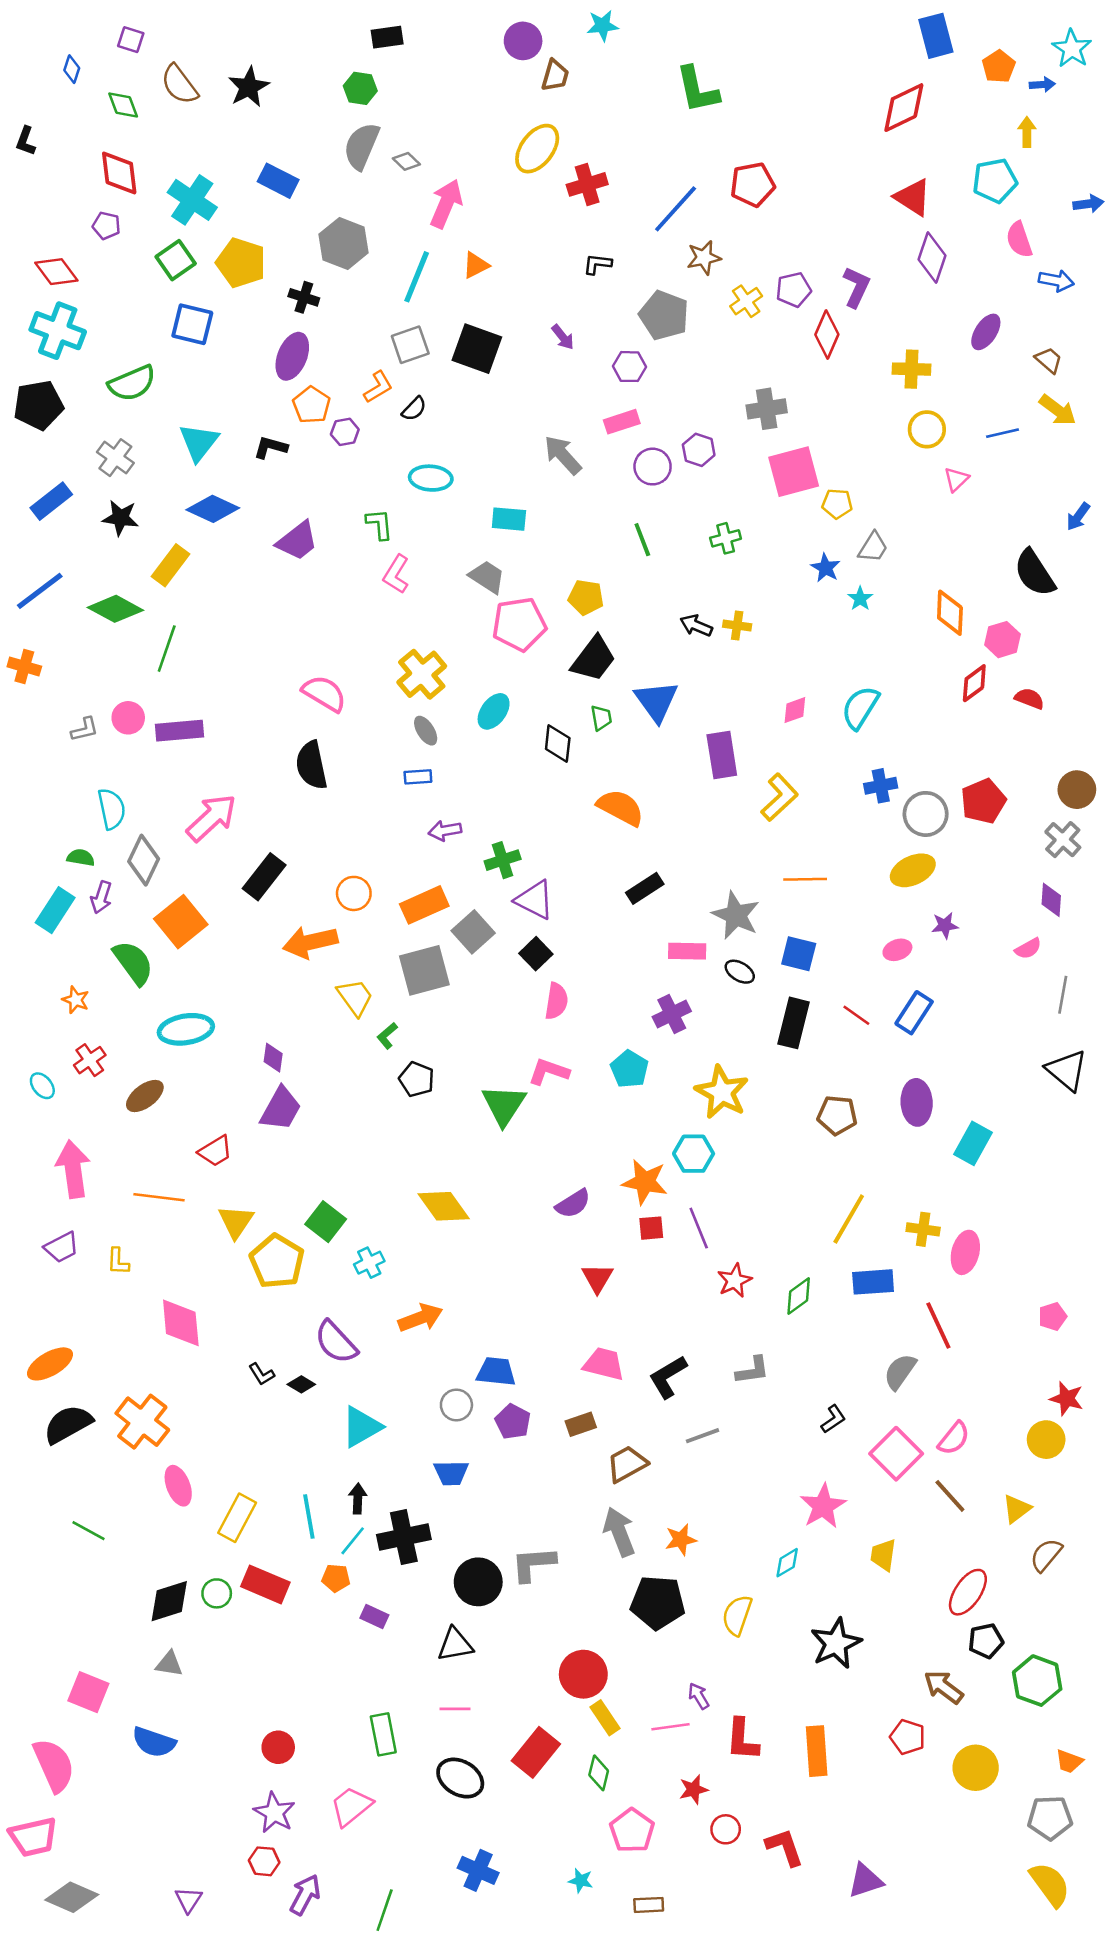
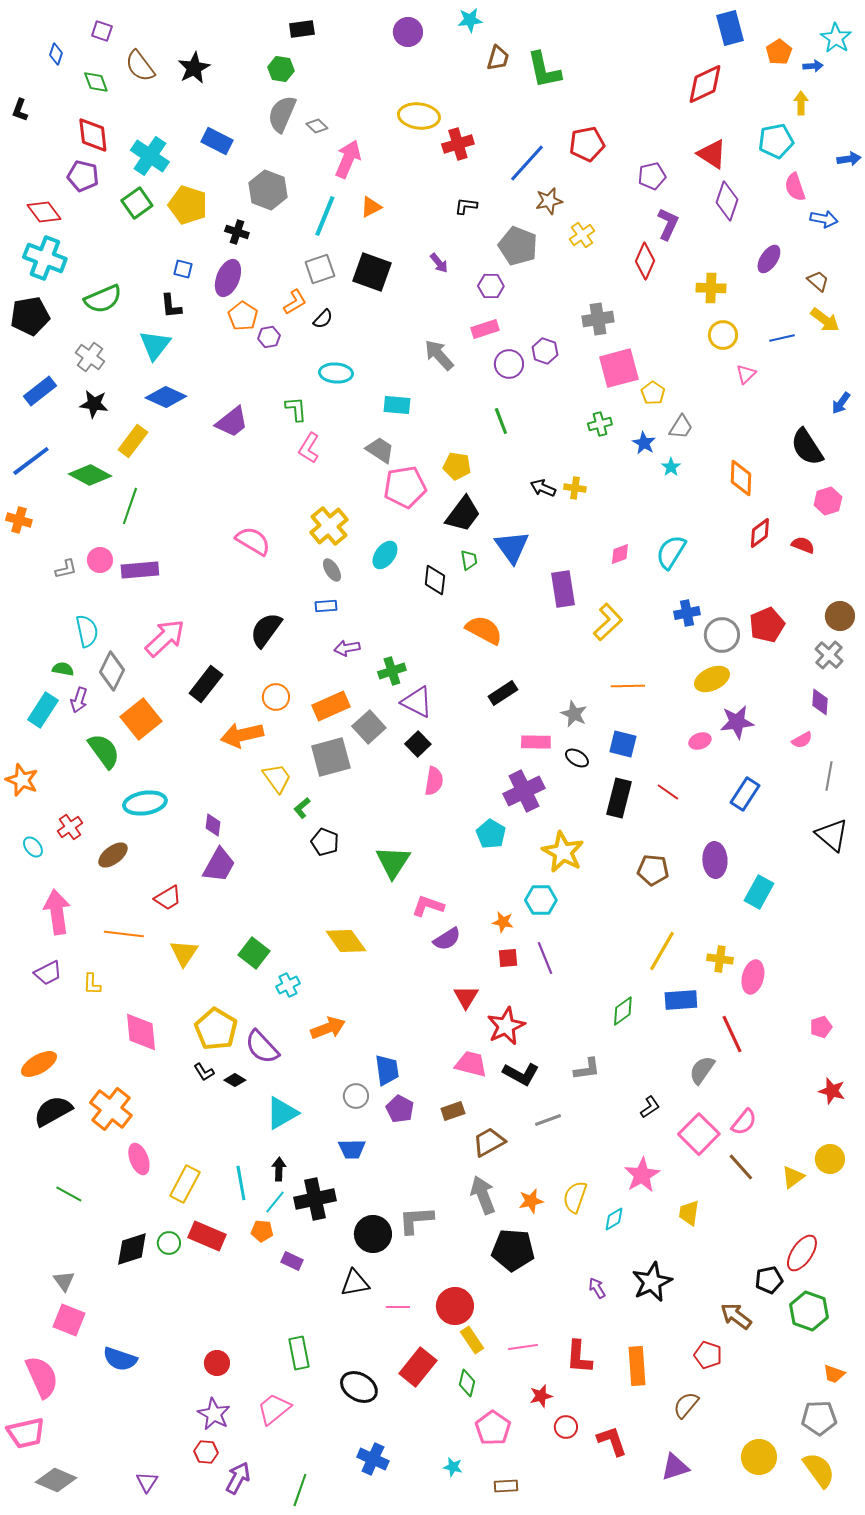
brown trapezoid: (555, 76) -> (498, 58), moved
yellow ellipse: (537, 149) -> (419, 116), turned 60
purple pentagon: (106, 226) -> (83, 176), size x1.4
purple pentagon: (794, 290) -> (652, 176), moved
blue square: (192, 324) -> (183, 269), moved, size x0.6
black L-shape: (270, 447) -> (171, 306), moved, turned -112
yellow pentagon: (837, 504) -> (653, 393), turned 30
green cross: (726, 538) -> (600, 424), moved
pink hexagon: (1003, 640) -> (828, 501), moved
black semicircle: (312, 765) -> (266, 630), moved, turned 48
gray star: (736, 915) -> (574, 714), size x0.7
purple star: (945, 925) -> (737, 722), size x1.6
orange star: (76, 1000) -> (22, 780), moved, size x1.5
blue rectangle: (914, 1013) -> (745, 794), moved
purple cross: (672, 1014) -> (524, 791), size x1.4
pink L-shape: (549, 1072) -> (428, 906), moved
orange star: (645, 1182) -> (503, 922), size x0.6
yellow pentagon: (277, 1261) -> (216, 1029), moved
red star: (735, 1281) -> (506, 1026), moved, size x1.4
blue trapezoid: (496, 1372) -> (387, 1070), turned 76
black L-shape: (668, 1377) -> (521, 1074), turned -120
yellow circle: (1046, 1440) -> (830, 1159), moved
brown semicircle: (1046, 1555) -> (686, 1405), moved
red ellipse: (968, 1592) -> (802, 1253), moved
yellow semicircle: (737, 1615) -> (575, 1197), moved
gray triangle: (169, 1664) -> (64, 1281), moved, turned 45
purple arrow: (699, 1696) -> (597, 1288), moved
pink line: (455, 1709) -> (398, 1307), moved
yellow circle: (976, 1768) -> (759, 1457), moved

